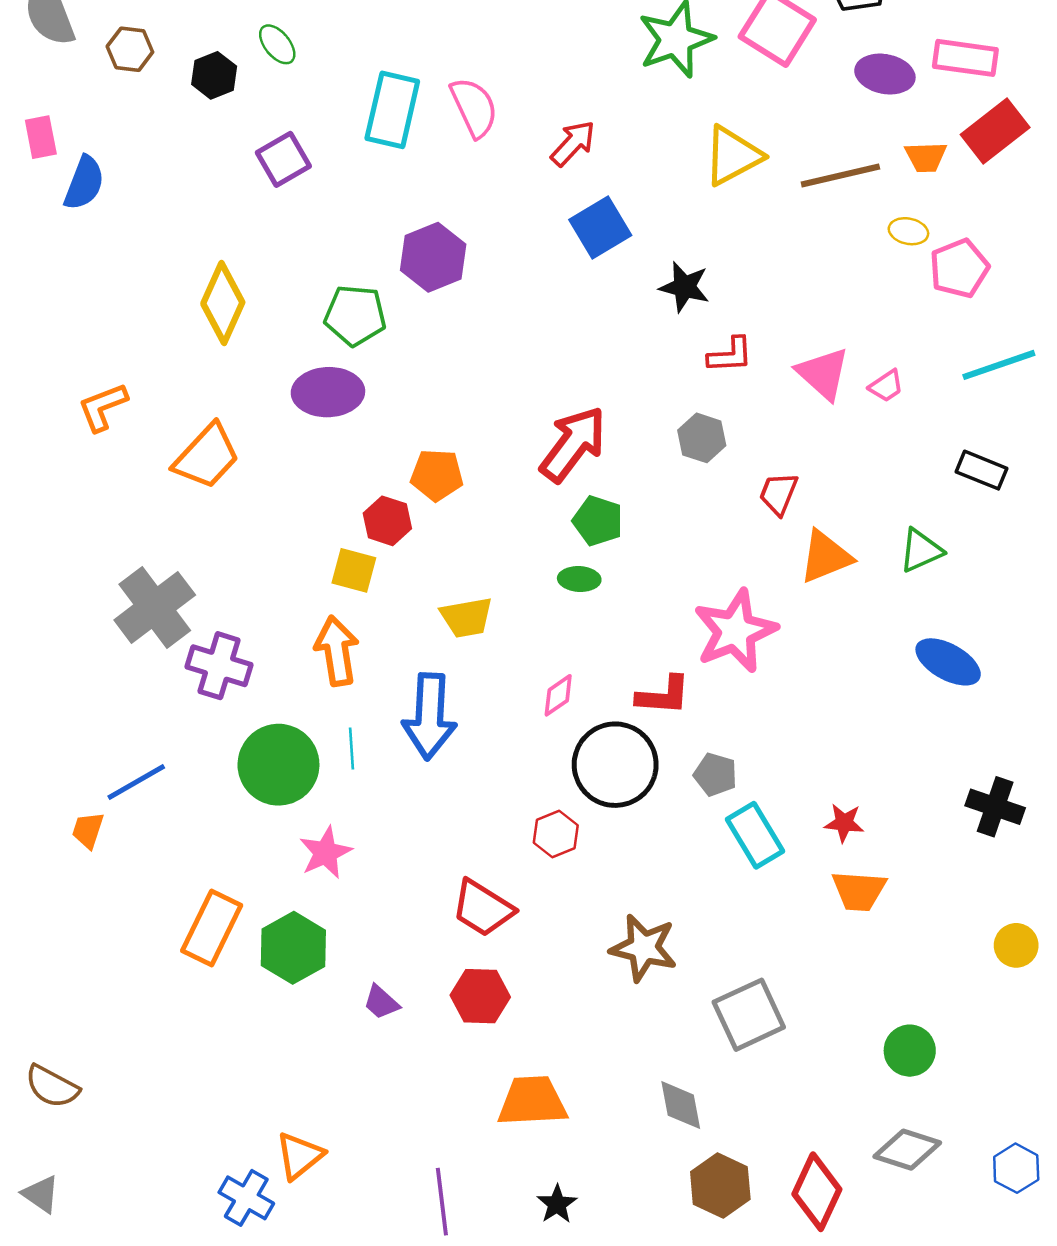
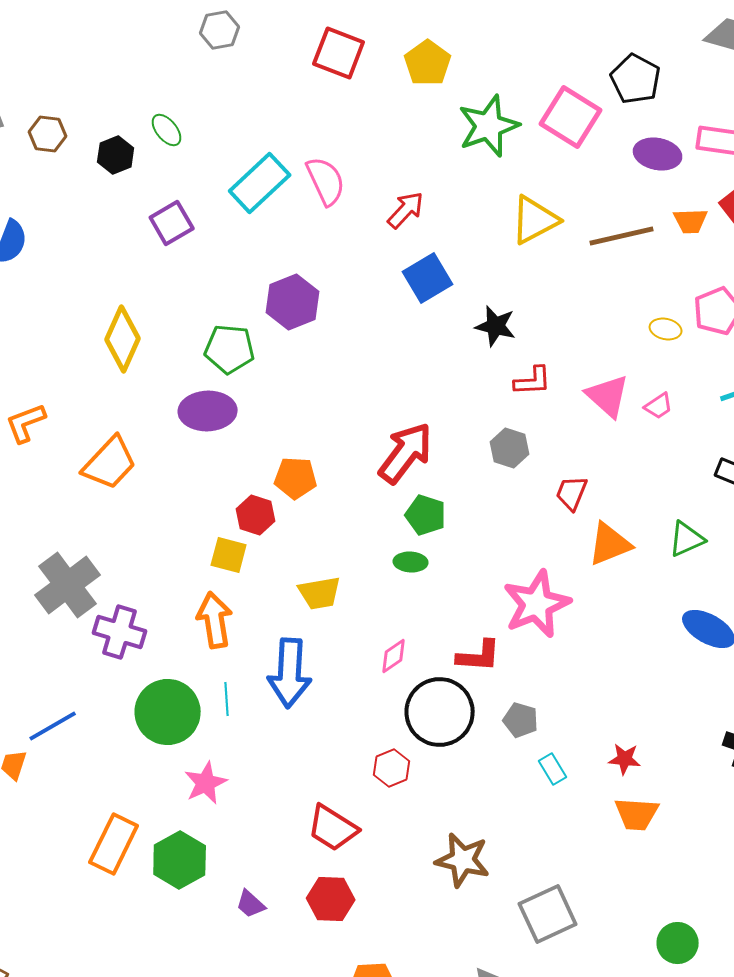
cyan rectangle: (392, 110) -> (260, 183), turned 34
yellow ellipse: (908, 231) -> (666, 329), moved
cyan rectangle: (755, 835) -> (553, 769), size x0.6

